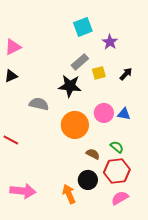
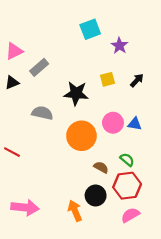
gray rectangle: (80, 62) -> (39, 67), moved

